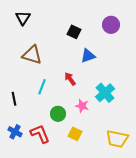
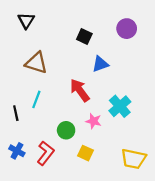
red arrow: (70, 79) -> (80, 90), size x1.5
cyan line: (42, 87) -> (36, 99), moved
red L-shape: (40, 134) -> (46, 153), turned 60

